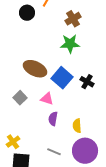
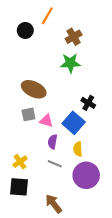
blue square: (62, 78) -> (74, 123), moved
gray square: (20, 98) -> (28, 114), moved, turned 32
yellow cross: (13, 142) -> (20, 162), moved
gray line: (54, 152) -> (55, 164), moved

